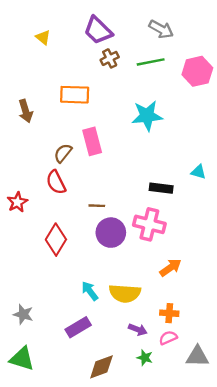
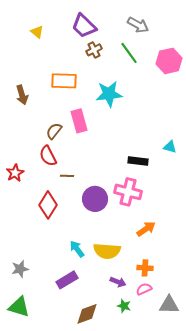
green line: (151, 62) -> (129, 53), turned 65
cyan star: (147, 116) -> (109, 94), moved
brown line: (97, 206) -> (67, 176), moved
gray star: (23, 314) -> (20, 269), turned -30

